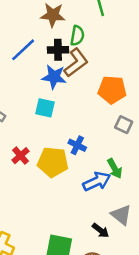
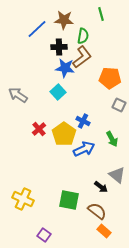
blue line: (23, 50) -> (37, 29), moved
black cross: (58, 50) -> (59, 47), moved
cyan square: (45, 108) -> (58, 92), turned 35
yellow pentagon: (53, 162) -> (64, 134), turned 30
blue arrow: (97, 181) -> (84, 149), moved

